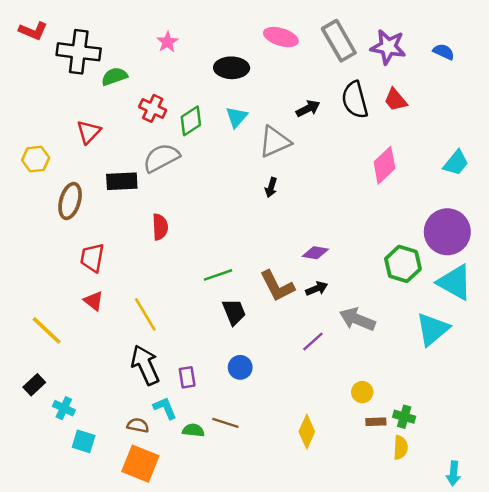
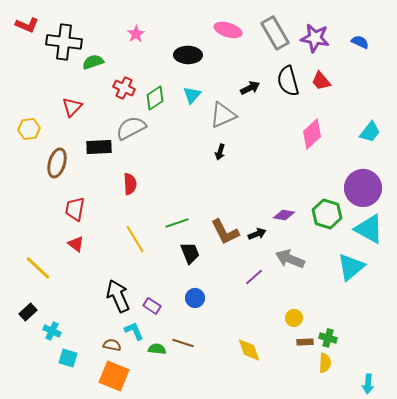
purple diamond: (315, 253) -> (284, 215), moved
yellow line: (145, 314) -> (135, 239), moved
purple rectangle: (187, 377) -> (152, 306), turned -48
yellow diamond: (307, 432) -> (249, 350), turned -44

